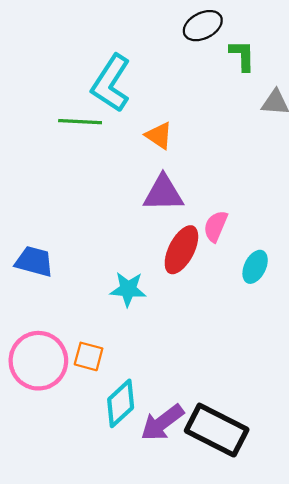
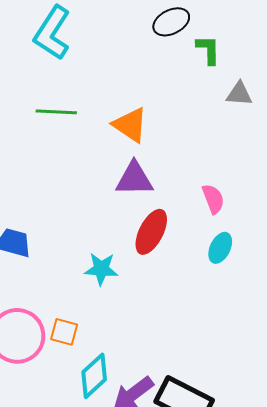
cyan L-shape: (111, 83) -> (52, 33), moved
orange triangle: (159, 136) -> (130, 125), size x1.4
pink semicircle: (216, 226) -> (213, 199), moved, turned 136

